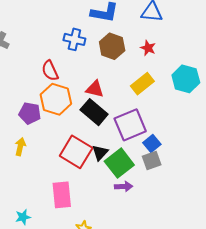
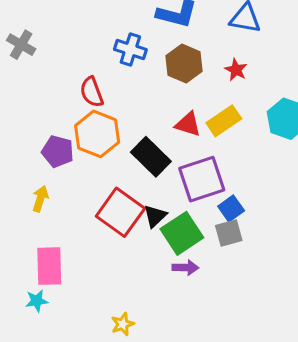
red triangle: (95, 89) -> (188, 124), moved
pink rectangle: (62, 195) -> (49, 266), moved

